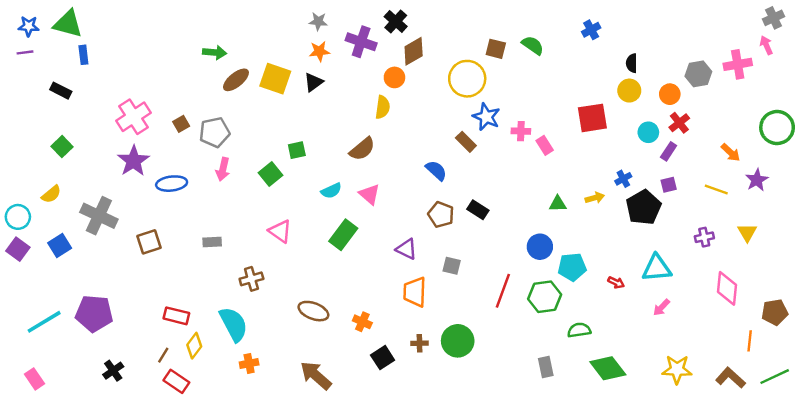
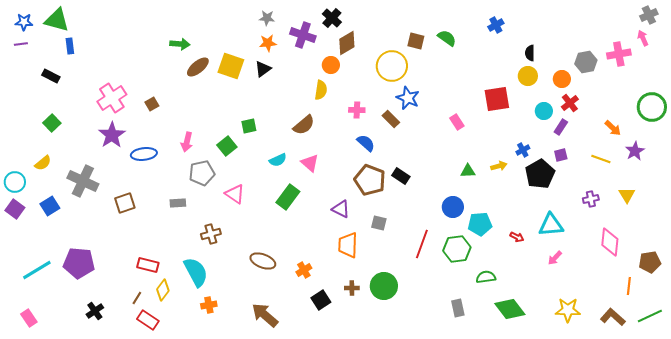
pink cross: (521, 131) -> (357, 110), moved
gray pentagon: (215, 132) -> (202, 173), moved
brown pentagon: (441, 215) -> (370, 180), size x1.4
orange cross: (362, 322) -> (304, 270), turned 35

